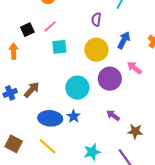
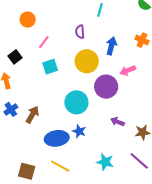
pink line: (50, 27) -> (44, 42), moved
pink arrow: (134, 68) -> (128, 70), turned -49
blue cross: (10, 93) -> (11, 109), moved
cyan star: (92, 152) -> (105, 162), turned -30

